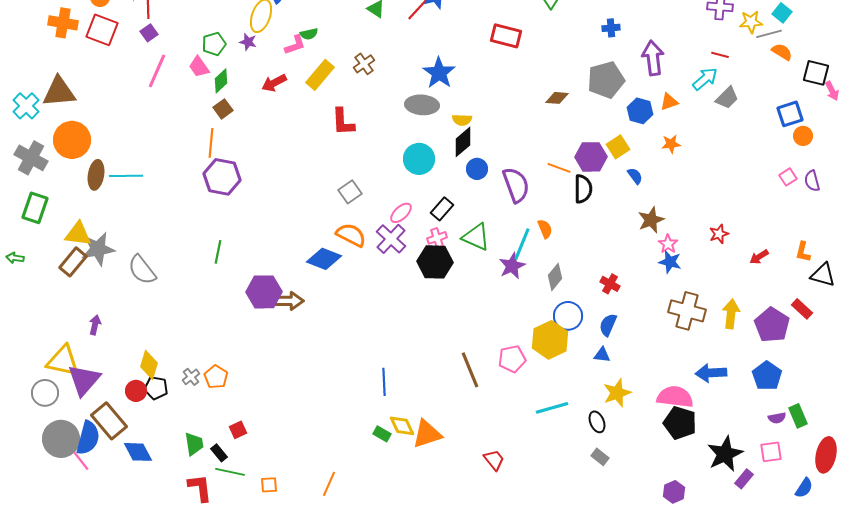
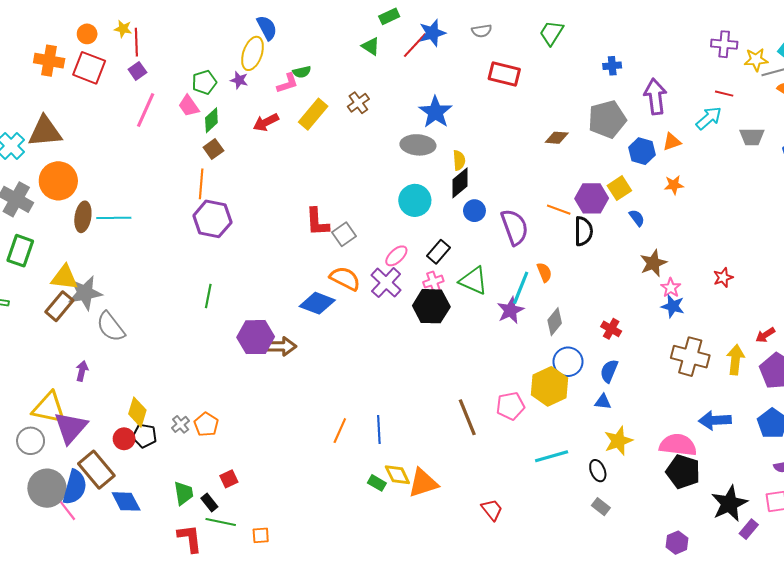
gray trapezoid: (727, 98) -> (752, 137), moved, turned 45
yellow semicircle: (462, 120) -> (459, 160), turned -96
red L-shape: (343, 122) -> (317, 222), moved
red arrow: (759, 257) -> (765, 335), moved
gray semicircle: (142, 270) -> (111, 327), moved
orange line: (329, 484) -> (340, 431), moved

